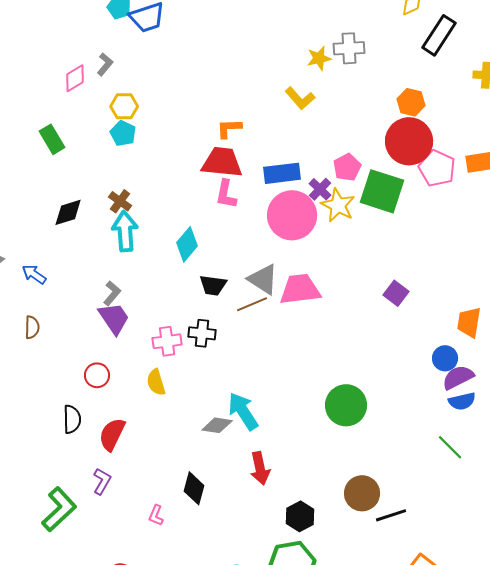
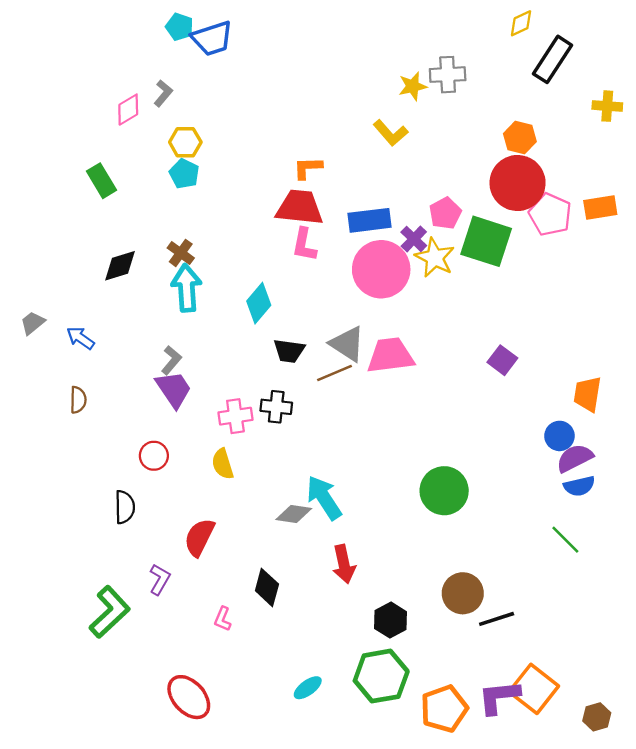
red semicircle: (112, 434) -> (199, 537), moved

